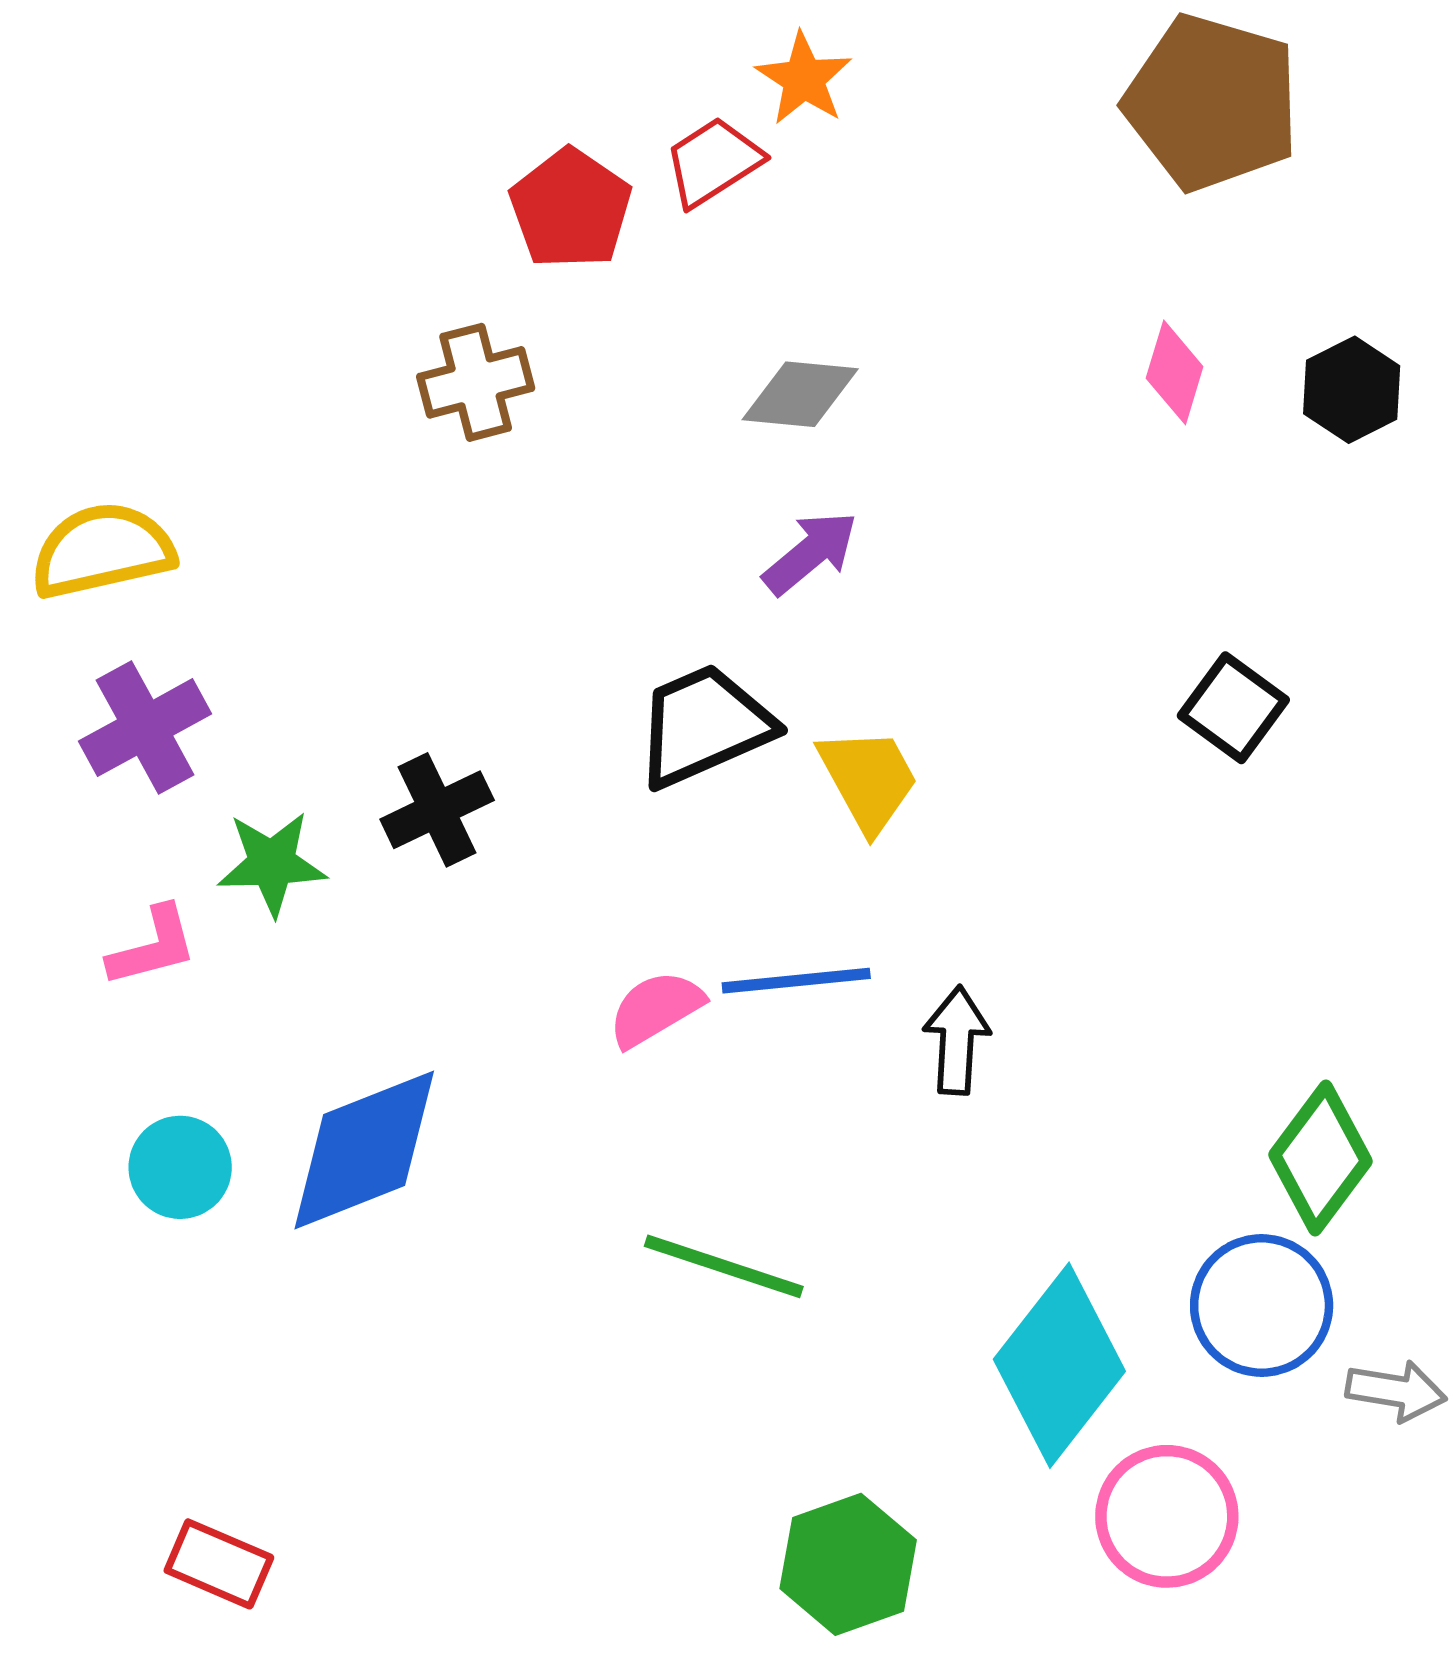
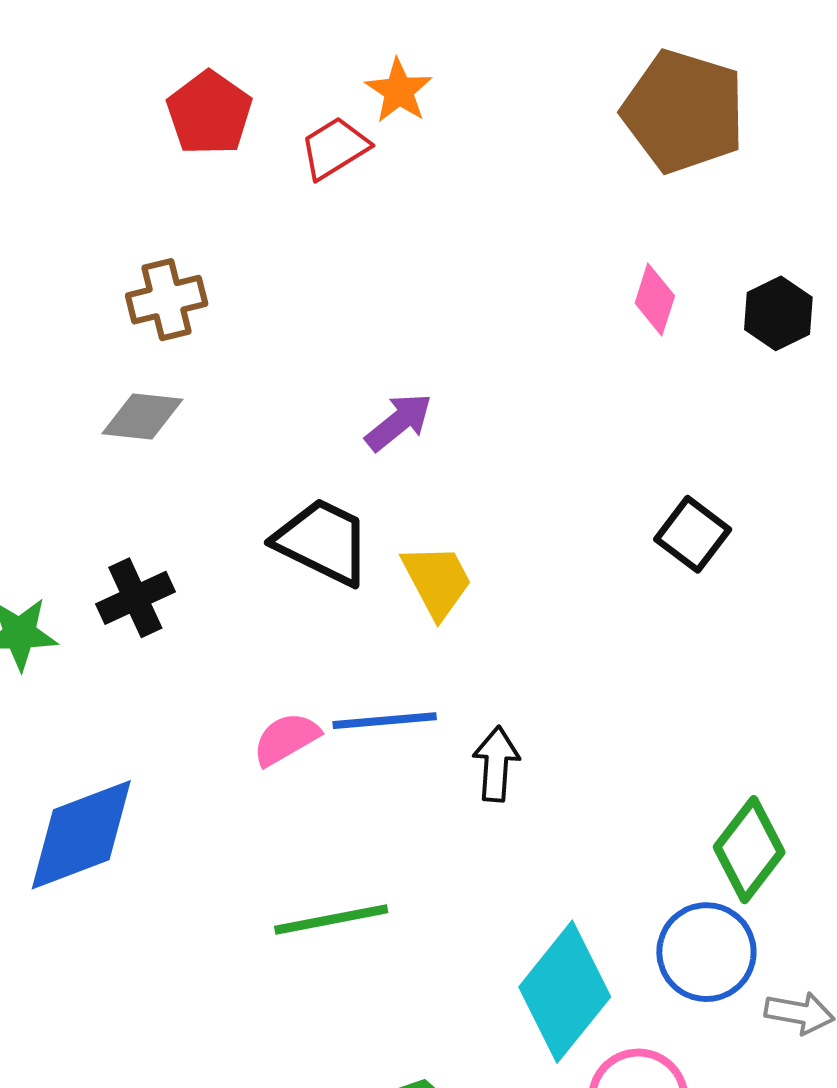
red pentagon: (571, 209) -> (209, 113), moved
gray diamond: (800, 394) -> (142, 417), moved
black trapezoid: (704, 726) -> (323, 542), turned 49
green line: (724, 1266) -> (331, 920), turned -30

